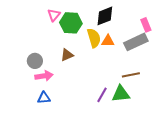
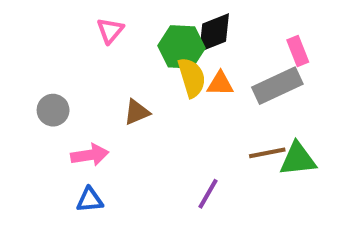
green hexagon: (71, 23) -> (182, 47), moved
gray circle: (35, 61) -> (53, 110), moved
green triangle: (121, 94) -> (298, 159), moved

